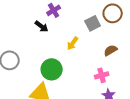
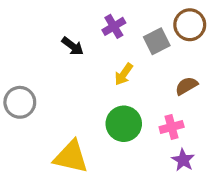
purple cross: (54, 10) -> (114, 26), moved
green circle: (52, 69) -> (124, 124), moved

